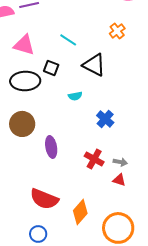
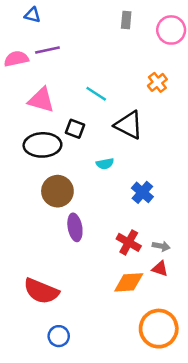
brown circle: (22, 124) -> (57, 191), moved
red semicircle: (44, 199) -> (41, 291), moved
orange diamond: (80, 212) -> (129, 282), moved, turned 45

